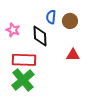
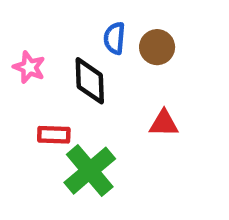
red rectangle: (24, 60) -> (54, 135), size x0.6
green cross: (23, 80) -> (90, 171), moved

